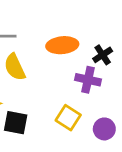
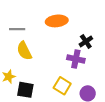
orange ellipse: (62, 45) -> (57, 21), moved

